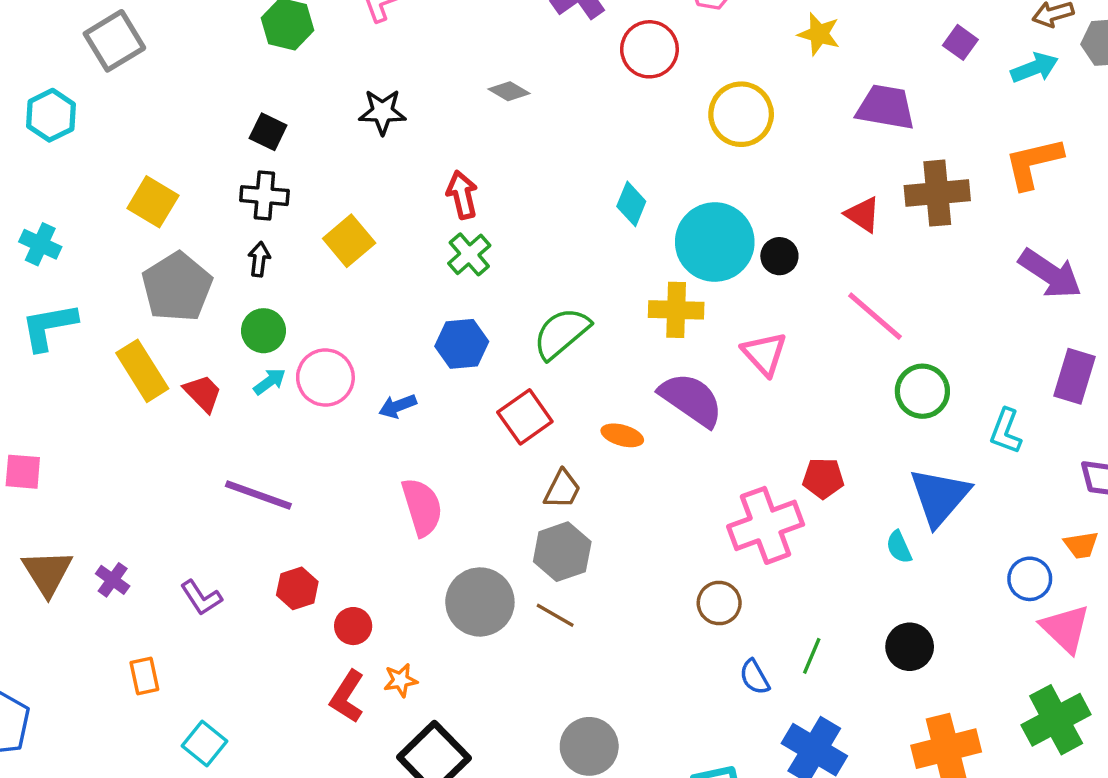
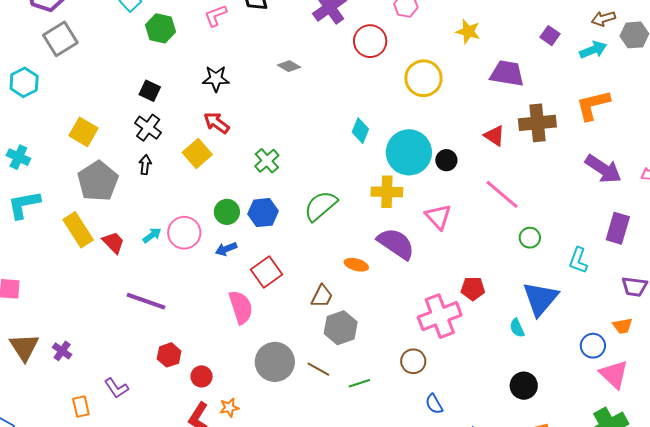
red arrow: (462, 195) -> (217, 123), moved, turned -40
black cross: (264, 196) -> (148, 128), turned 32
green circle: (263, 331) -> (227, 212), moved
green circle: (922, 391) -> (530, 238), size x0.7
red square: (525, 417) -> (267, 272), moved
gray hexagon: (562, 552) -> (341, 328), moved
purple L-shape: (201, 598) -> (116, 388), moved
green line: (812, 656) -> (359, 383), moved, turned 50

